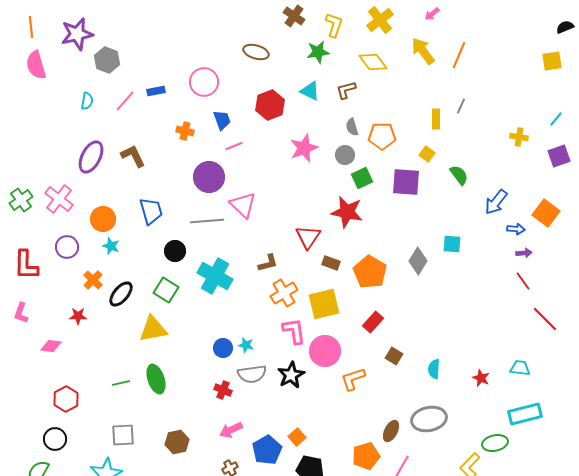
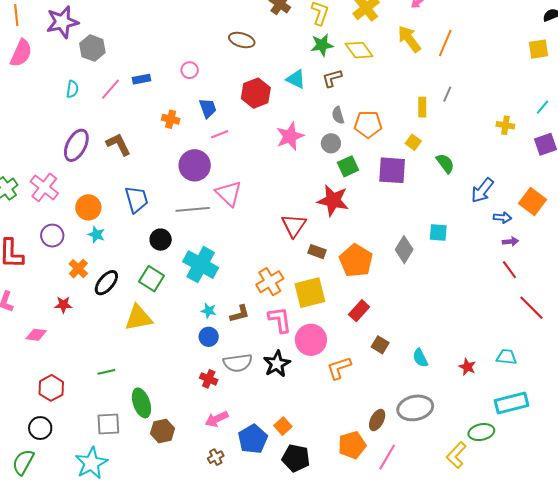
green star: (318, 52) -> (322, 45), moved
pink semicircle: (36, 65) -> (21, 53), turned -140
pink circle: (204, 82) -> (190, 70), size x0.6
brown L-shape: (268, 263) -> (240, 314), moved
cyan star: (246, 345) -> (209, 311), moved
cyan semicircle: (434, 369) -> (420, 358), turned -30
green ellipse: (156, 379) -> (141, 403), moved

